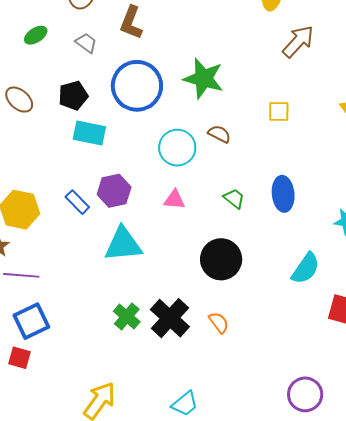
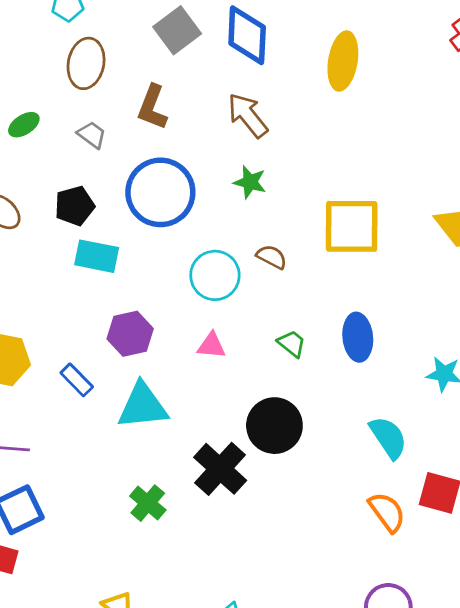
brown arrow: (298, 41) -> (248, 115), moved, turned -81
green star: (203, 78) -> (250, 182), size x0.6
yellow square: (279, 112) -> (352, 226), size x2.0
blue rectangle: (77, 202) -> (77, 380), moved
cyan semicircle: (306, 268) -> (388, 437), turned -68
black cross: (170, 318) -> (220, 469), moved
orange semicircle: (219, 323) -> (387, 512), moved, size x1.4

